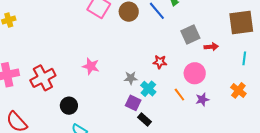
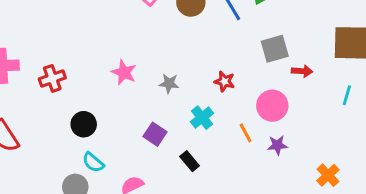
red cross: (43, 78) -> (52, 78), size x0.7
gray star: (131, 78) -> (169, 83), moved
orange cross: (238, 90) -> (328, 175), moved
purple square: (133, 103) -> (155, 134), moved

